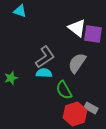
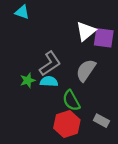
white triangle: (77, 28) -> (86, 31), turned 42
green star: (11, 78) -> (28, 80), moved
red hexagon: (75, 114) -> (67, 124), moved

